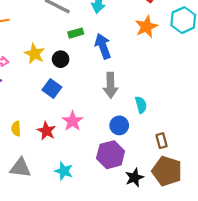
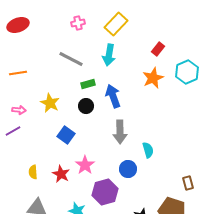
black circle: (61, 59) -> (86, 106), moved
brown rectangle: (162, 141) -> (188, 183), moved
purple hexagon: (111, 155) -> (105, 192), moved

